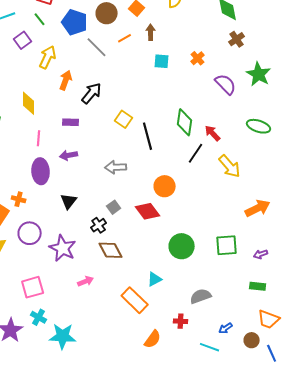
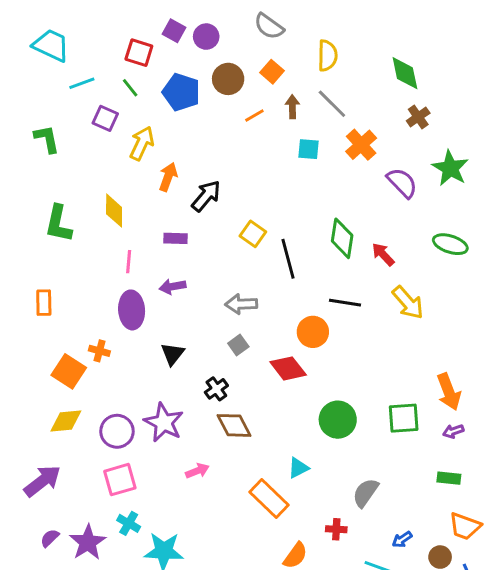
purple square: (23, 40) -> (105, 118), turned -30
gray line: (97, 47) -> (332, 104), moved
orange cross: (198, 58) -> (361, 145), size x1.5
black line: (196, 153) -> (345, 303), moved, turned 65
gray square: (114, 207) -> (238, 345), moved
orange arrow: (258, 208) -> (449, 392), moved, turned 95
purple circle: (30, 233) -> (117, 431), moved
gray semicircle: (201, 296) -> (366, 493), turned -35

